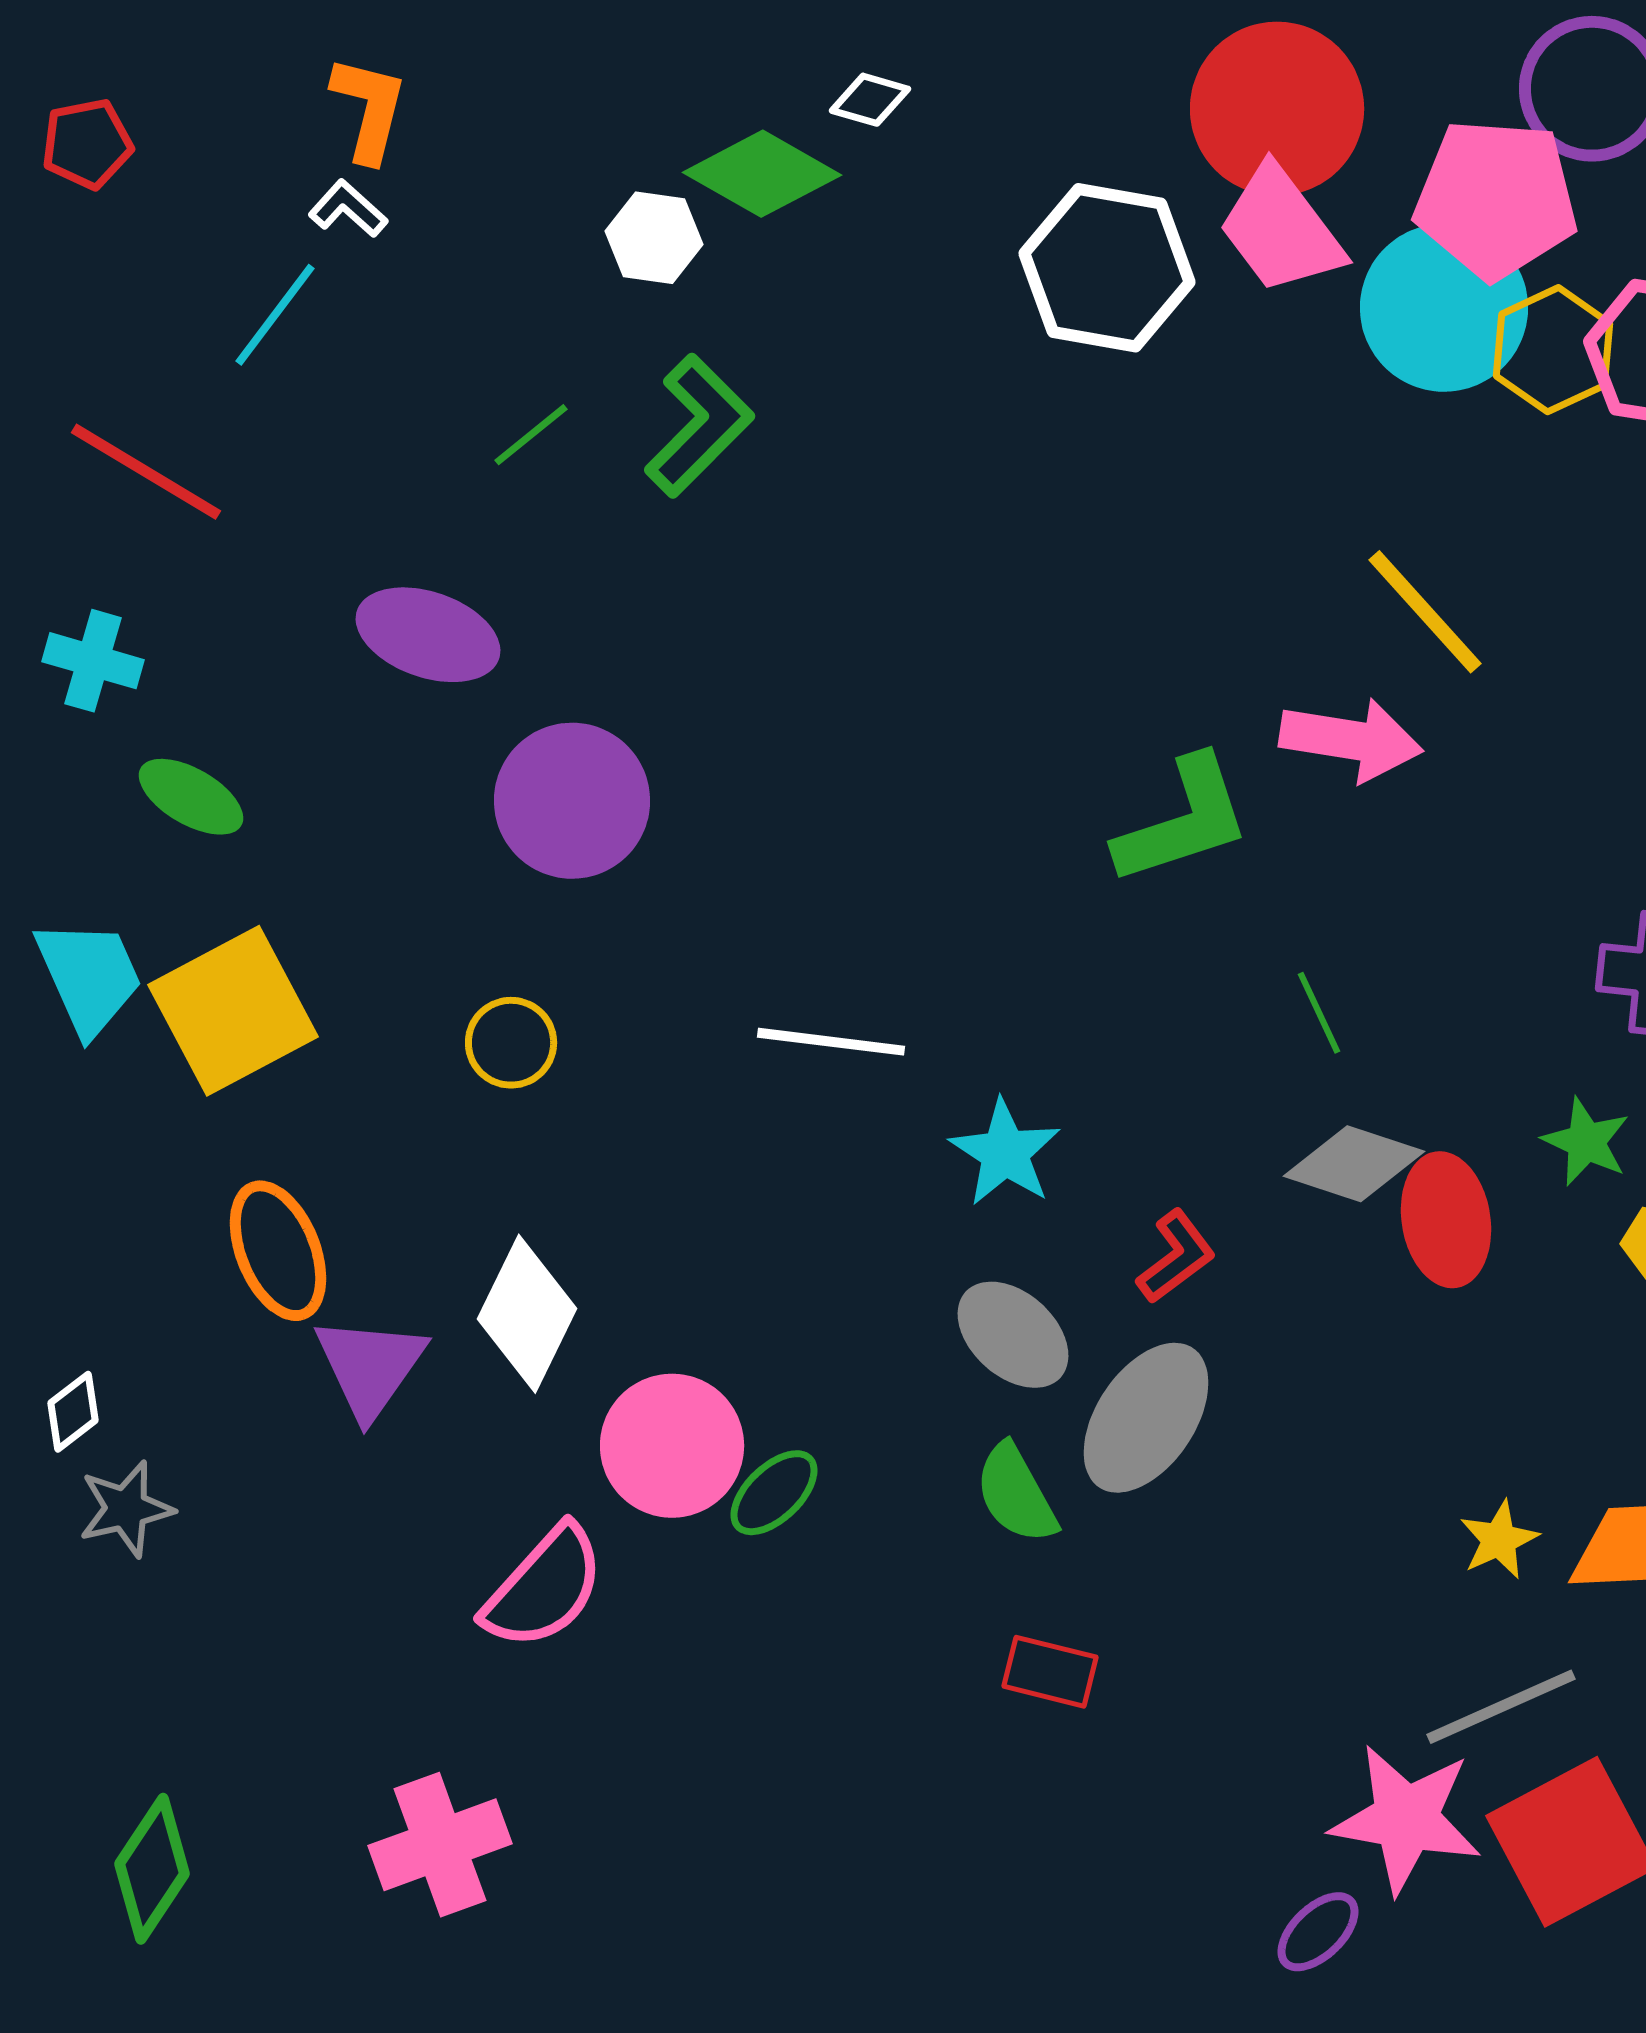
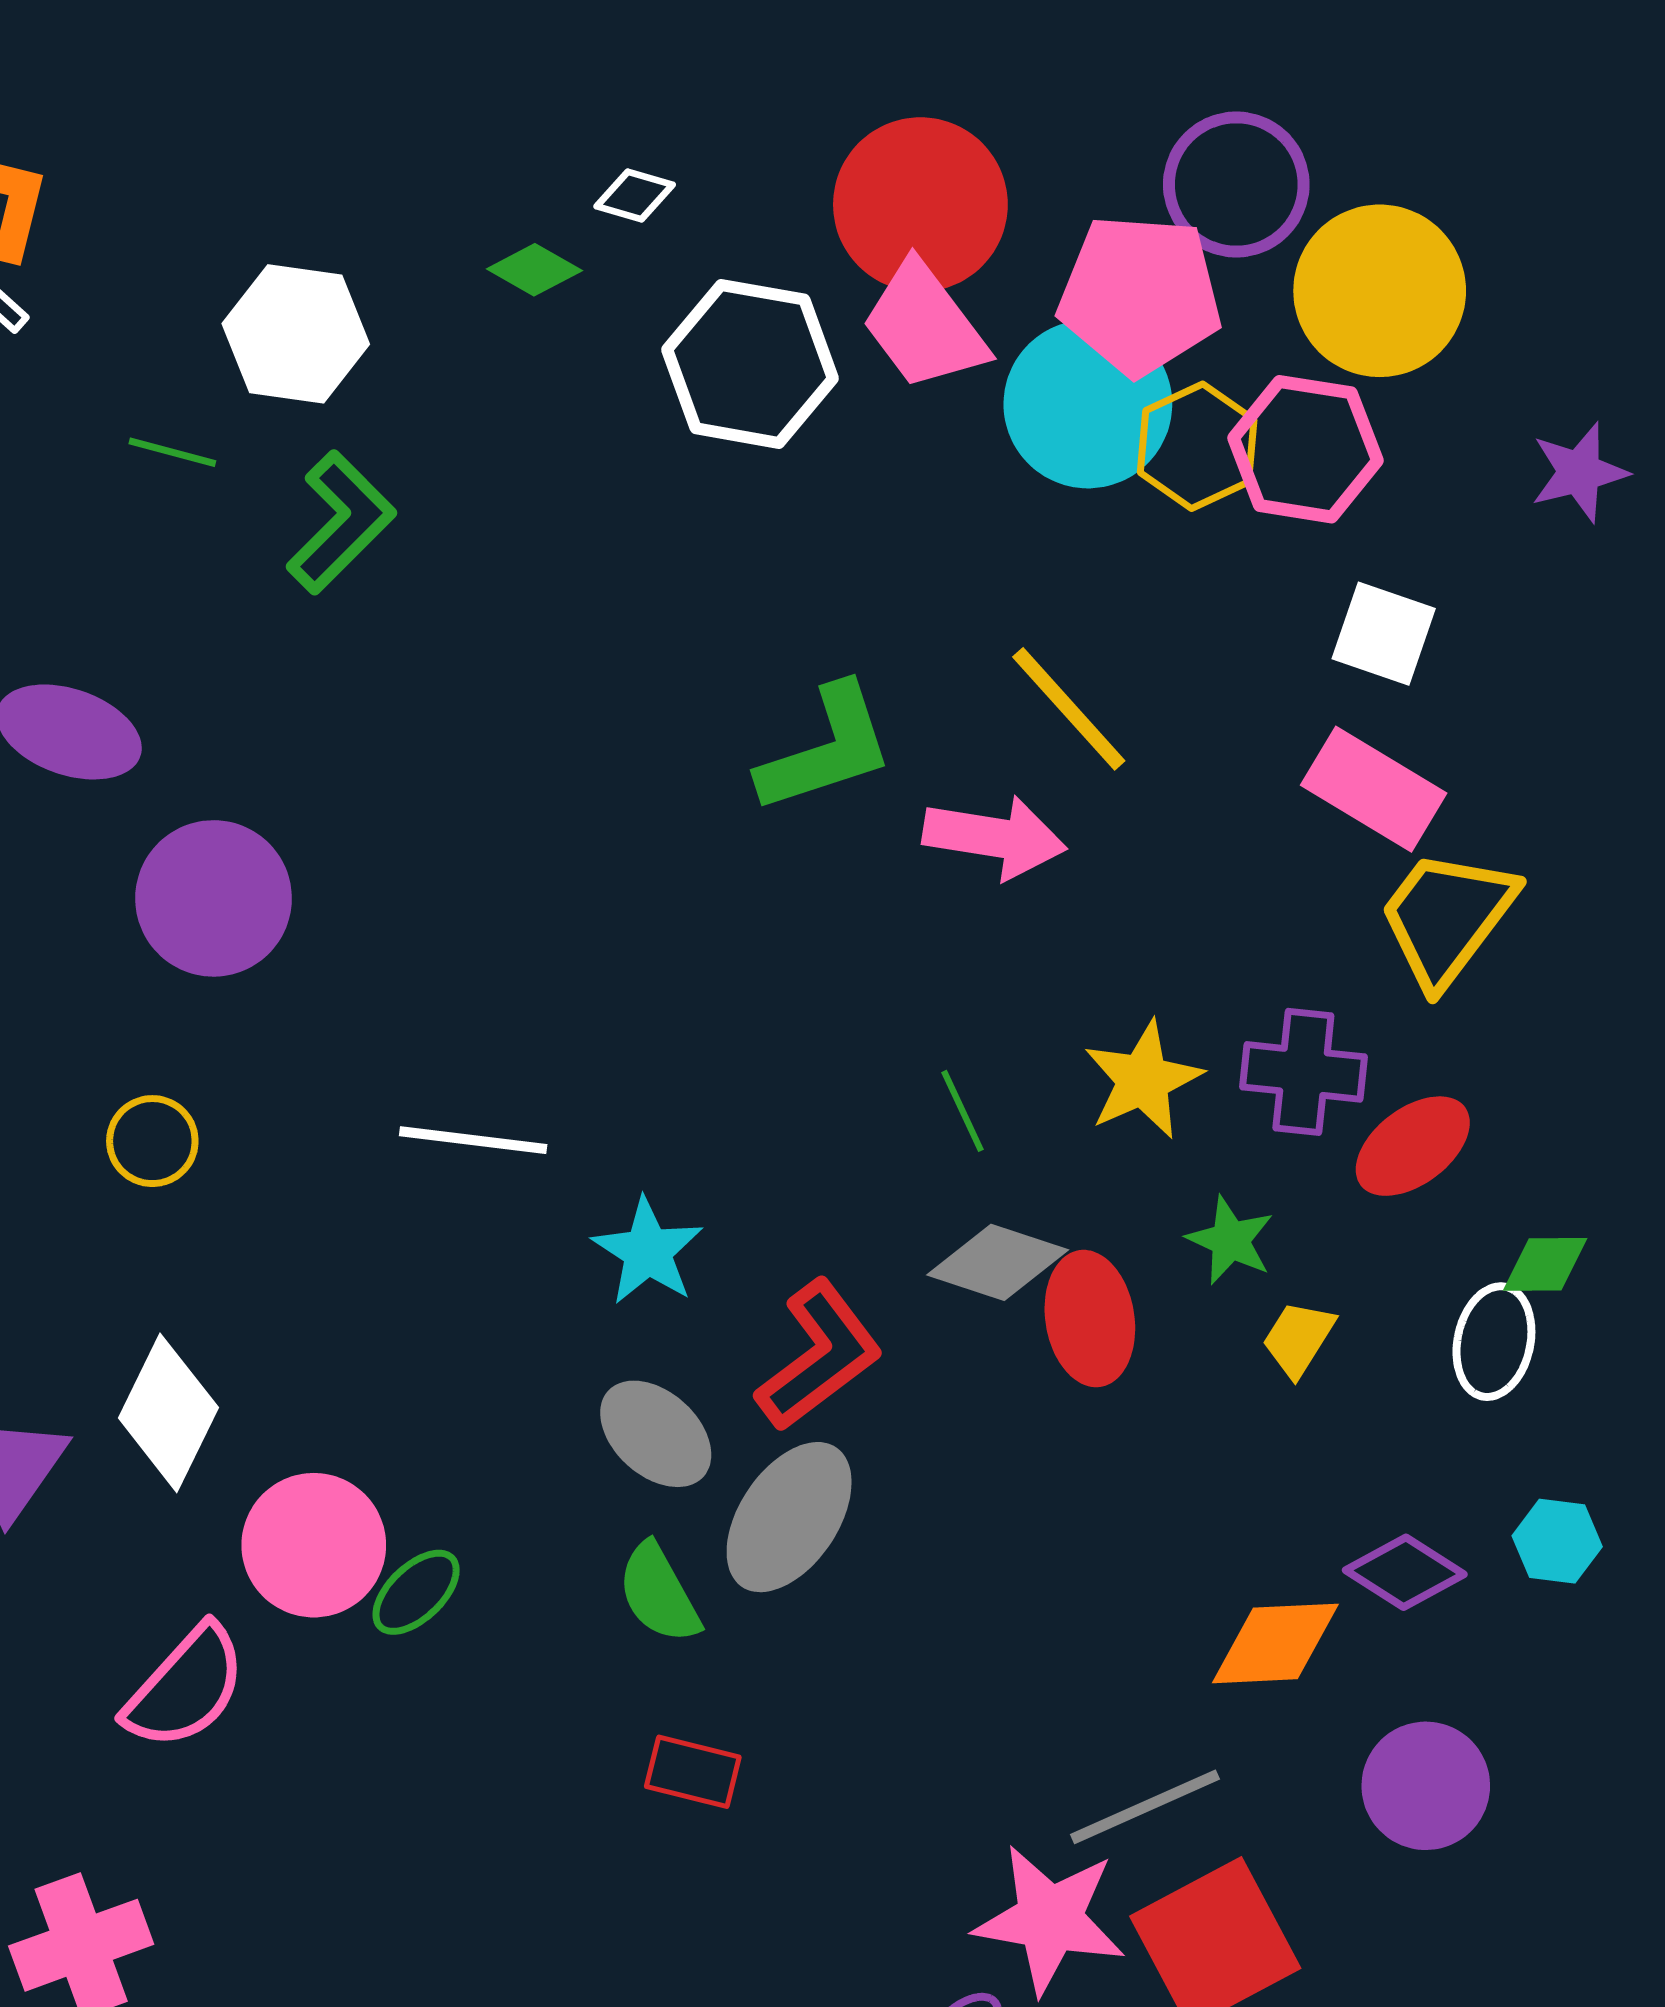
white diamond: (870, 100) -> (635, 196), moved
green diamond: (762, 174) -> (534, 270), moved, size x0.6
white hexagon: (654, 238) -> (296, 334), size x1.5
green line: (531, 435) -> (172, 452), moved, turned 54
green L-shape: (1183, 821) -> (826, 749), moved
red L-shape: (1176, 1257) -> (819, 1356), size x1.6
yellow star: (1499, 1540) -> (1143, 1080), moved, size x1.5

